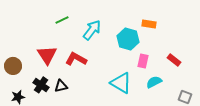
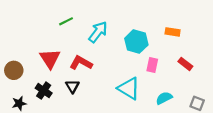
orange rectangle: (149, 24) -> (173, 32), moved
cyan semicircle: (154, 82) -> (164, 98), moved
black triangle: (61, 86) -> (72, 86), moved, turned -48

